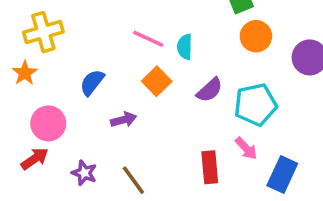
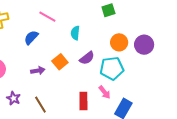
orange circle: (256, 36) -> (119, 42), moved
pink line: (148, 39) -> (47, 17), moved
orange square: (157, 81) -> (60, 62), moved
blue semicircle: (92, 82) -> (31, 37), moved

